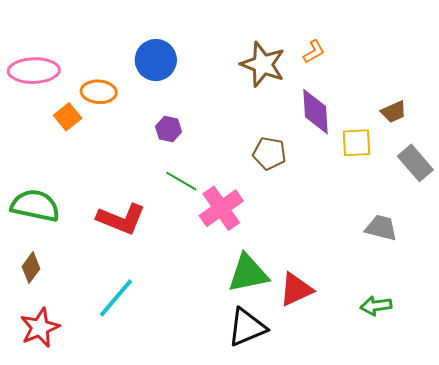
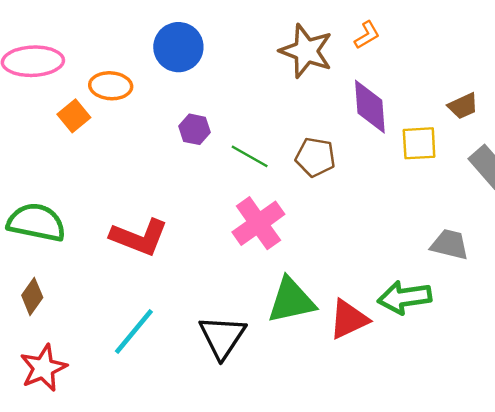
green line: (181, 181) -> (250, 156), moved
green arrow: (376, 306) -> (405, 297), moved, size x1.4
black triangle: (247, 327) -> (222, 337), moved, turned -33

